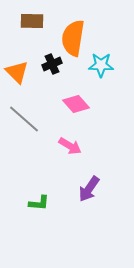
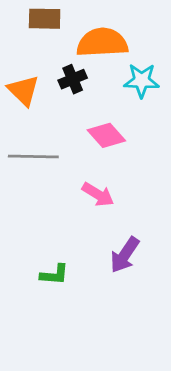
orange semicircle: (73, 38) -> (102, 43), turned 78
gray line: (24, 119) -> (33, 157), turned -40

